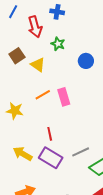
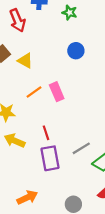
green star: (58, 44) -> (70, 13), moved
yellow arrow: (23, 154) -> (15, 141), moved
purple rectangle: (51, 158) -> (50, 158), turned 55

